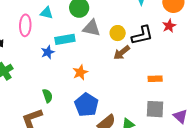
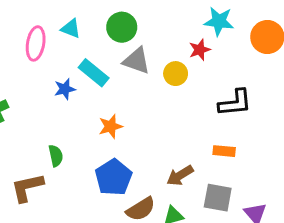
red star: (169, 26) -> (200, 50), moved
black L-shape: (142, 35) -> (235, 103), moved
cyan rectangle: (65, 39) -> (94, 73), turned 42
brown arrow: (122, 53) -> (180, 175), moved

